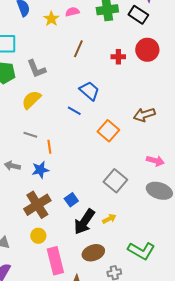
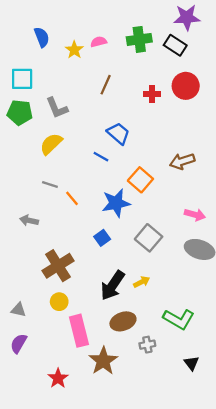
orange line: (49, 147) -> (72, 198), turned -32
blue star: (40, 170) -> (116, 203), moved, size x1.4
blue square: (71, 200) -> (102, 238), moved

